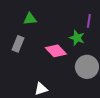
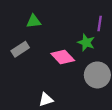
gray rectangle: (18, 44) -> (20, 49), turned 35

